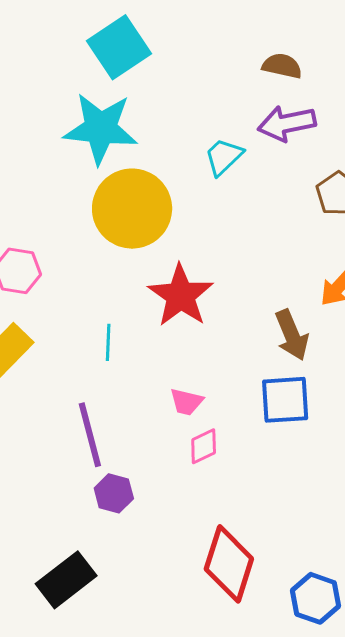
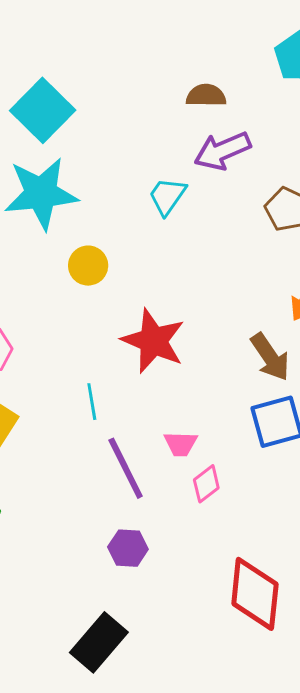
yellow circle: (132, 209) -> (88, 266), size x0.5
purple line: (90, 435) -> (126, 468), moved

